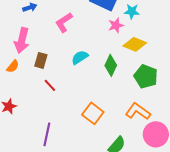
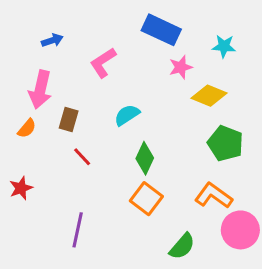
cyan star: (132, 11) -> (224, 46), moved
green diamond: (111, 65) -> (145, 158), moved

